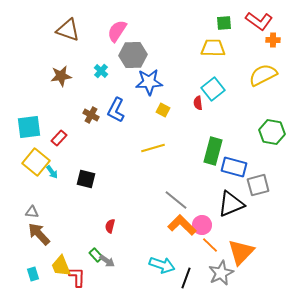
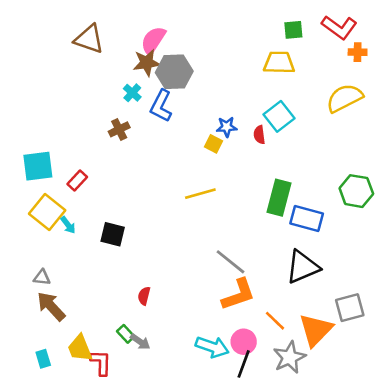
brown star: (61, 76) -> (147, 63), moved
blue star: (149, 82) -> (227, 127), moved, size x0.6
blue L-shape: (116, 110) -> (161, 106), moved
brown cross: (91, 115) -> (119, 129), moved, turned 35
green hexagon: (272, 132) -> (356, 191), moved
gray square: (258, 185) -> (350, 308), moved
orange L-shape: (182, 225) -> (238, 295), turned 116
pink circle: (202, 225) -> (244, 342), moved

